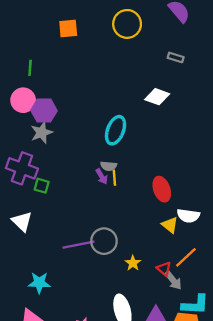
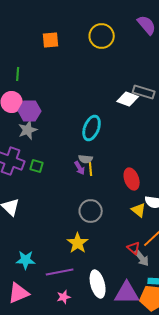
gray rectangle: (176, 57) -> (144, 92), moved, size x1.5
green square: (42, 186) -> (37, 166), moved
gray circle: (104, 241) -> (91, 211), moved
purple line: (79, 245) -> (60, 272), moved
yellow star: (133, 263) -> (78, 243), moved, size x1.5

